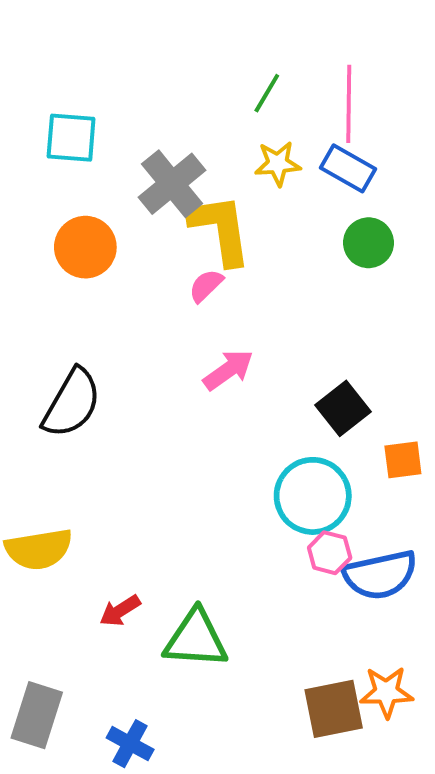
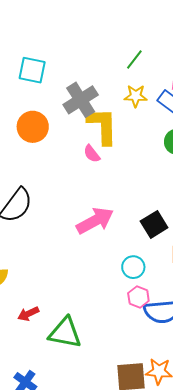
pink semicircle: (206, 286) -> (92, 154), turned -90
pink arrow: (228, 370) -> (95, 221), moved, size x1.4
cyan circle: (313, 496) -> (133, 267), size x0.6

